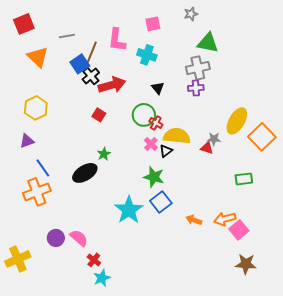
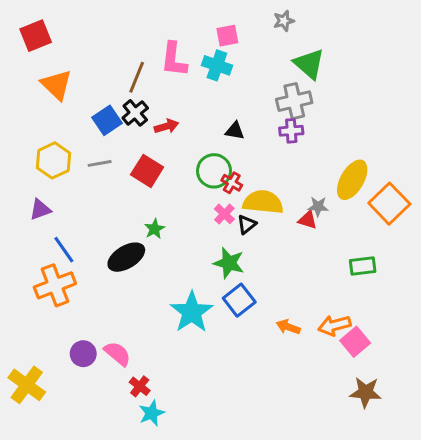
gray line: (67, 36) -> (100, 163), moved
green triangle: (208, 43) -> (309, 64), turned 30
cyan cross: (147, 55) -> (217, 65), moved
blue square: (80, 64) -> (107, 120), moved
red arrow: (112, 85) -> (166, 126), size x0.6
black triangle: (158, 88) -> (235, 131), turned -40
red square: (99, 115) -> (147, 171), size x1.5
yellow cross: (18, 259) -> (27, 385), turned -30

